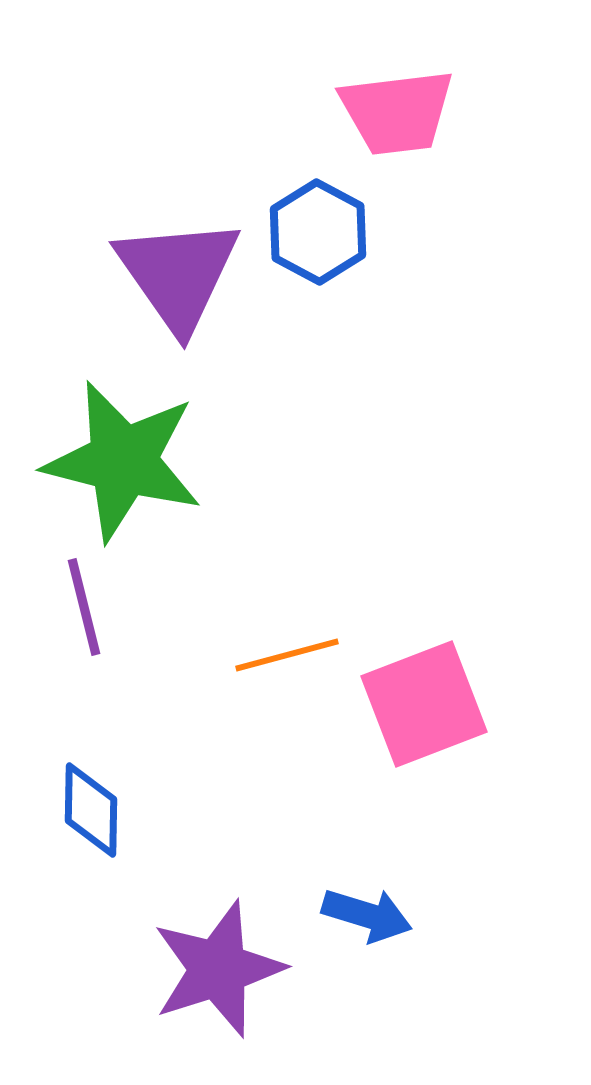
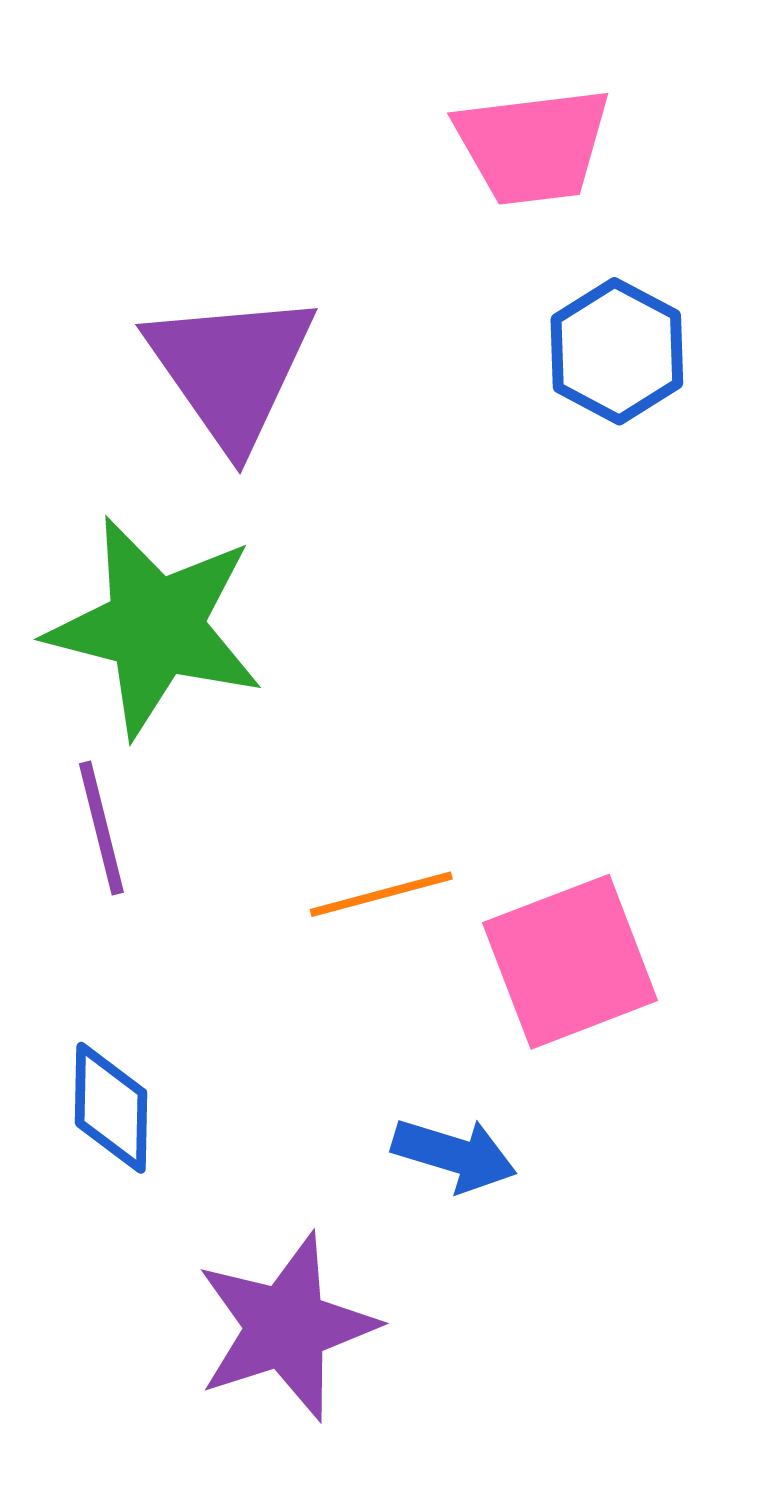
blue hexagon: (318, 232) -> (617, 351), moved
blue arrow: (367, 915) -> (454, 1155), moved

